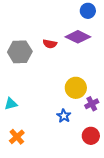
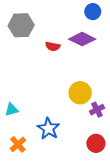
gray hexagon: (20, 52) -> (21, 25), moved
blue star: (64, 116) -> (48, 129), moved, size x1.5

